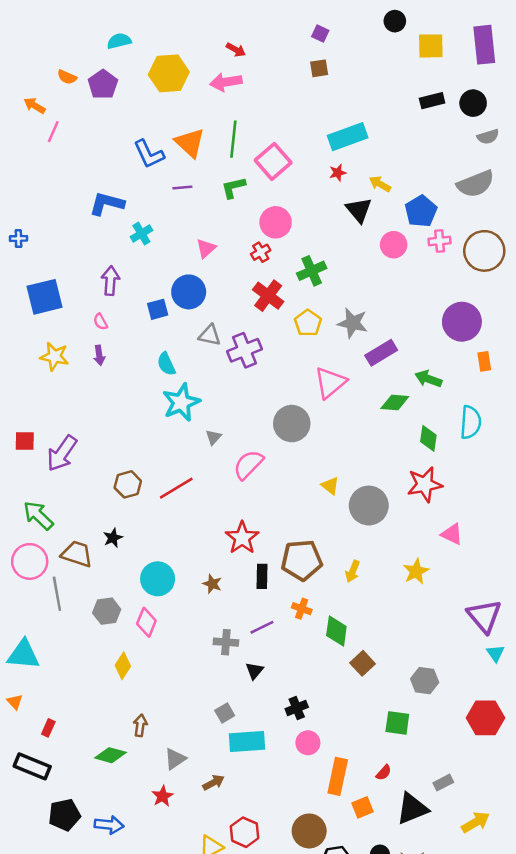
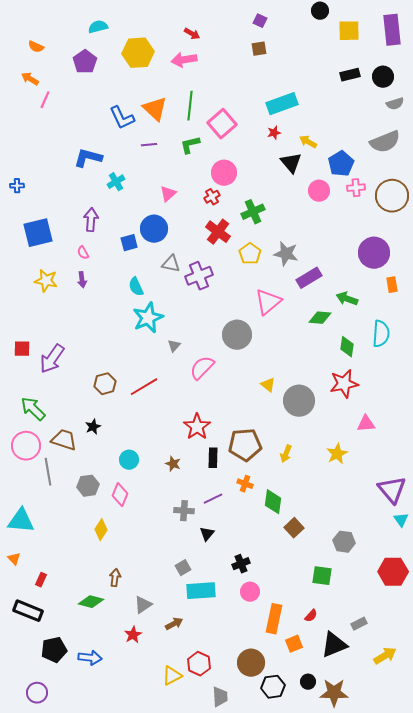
orange semicircle: (67, 77) -> (36, 47), moved
pink triangle: (452, 534) -> (366, 424), turned -30
cyan circle: (158, 579) -> (129, 460), size x0.7

